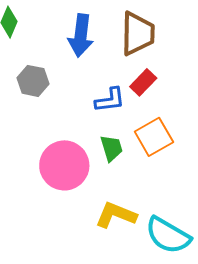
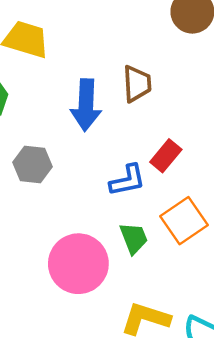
brown trapezoid: (138, 34) -> (137, 84), moved, size x0.7

